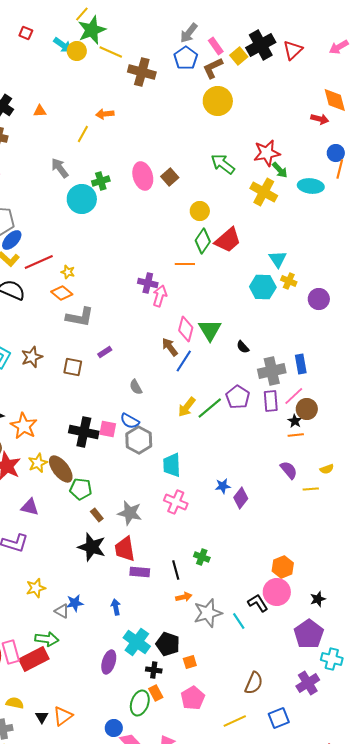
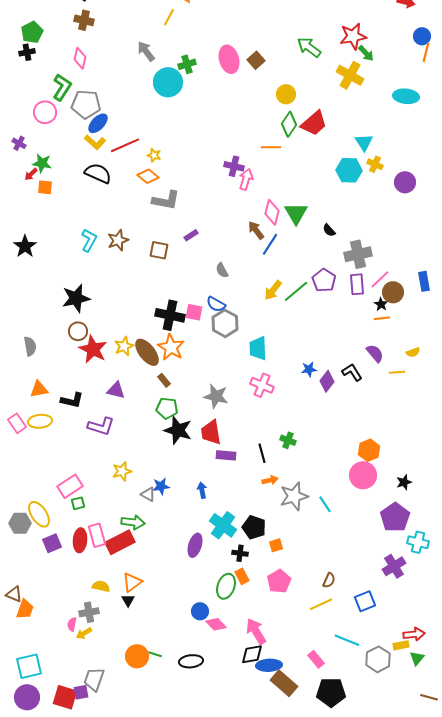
cyan ellipse: (311, 186) -> (406, 96), moved
blue rectangle: (301, 364) -> (424, 281), moved
orange star: (24, 426) -> (171, 347), moved
green pentagon: (81, 489) -> (167, 408), moved
brown rectangle: (97, 515) -> (164, 380), moved
black L-shape: (258, 603) -> (352, 372), moved
brown semicircle: (254, 683) -> (329, 580), moved, size x0.7
orange triangle: (63, 716) -> (132, 582), moved

